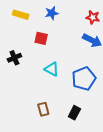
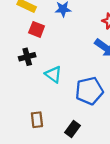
red square: (41, 38) -> (37, 29), moved
black cross: (14, 58) -> (27, 57), moved

